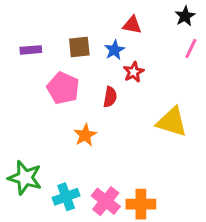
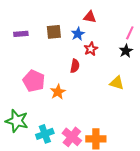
black star: (185, 16) -> (126, 51), moved
pink pentagon: (63, 88) -> (34, 81), moved
yellow triangle: (172, 122) -> (117, 83), size x0.7

